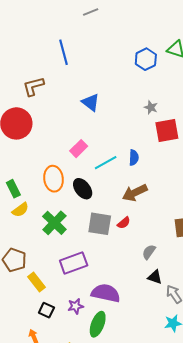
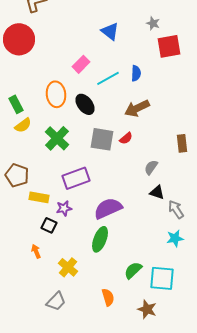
blue triangle: (91, 102) -> (110, 31), moved
yellow rectangle: (36, 282) -> (39, 197), turned -42
purple semicircle: (106, 293) -> (108, 208), turned -36
purple star: (76, 306) -> (64, 208), moved

